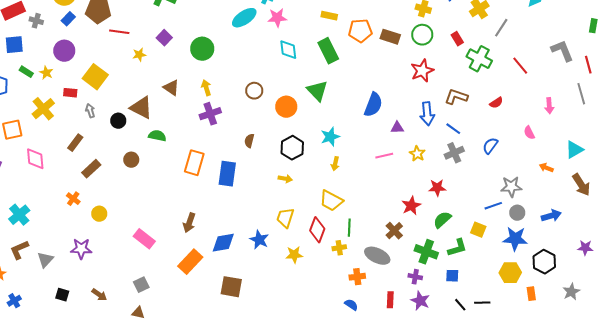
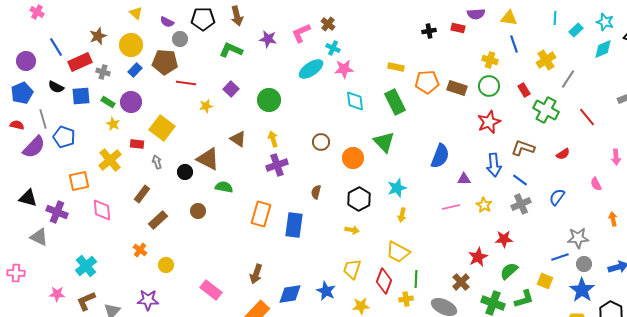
green rectangle: (26, 72) -> (108, 102), moved
orange arrow: (546, 168) -> (613, 219), turned 56
blue star: (515, 239) -> (582, 290), turned 30

